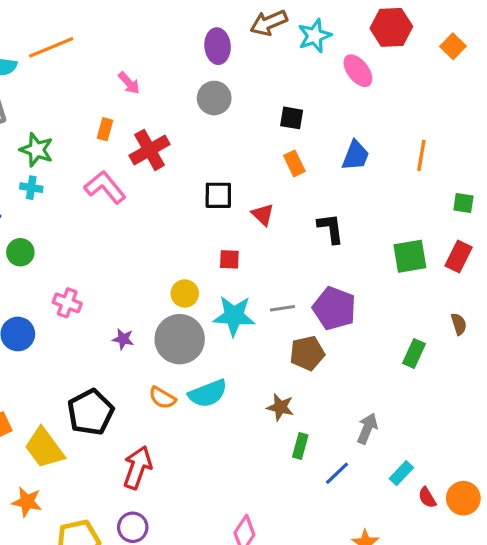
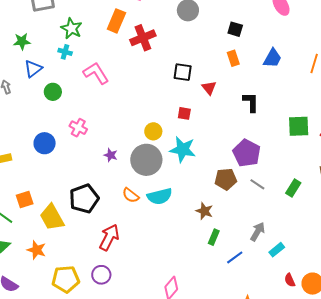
orange rectangle: (105, 129) -> (116, 21), size x1.6
pink L-shape: (105, 187) -> (96, 73), moved
gray line: (282, 308) -> (257, 184), moved, turned 35
cyan rectangle: (401, 473) -> (277, 250), moved

